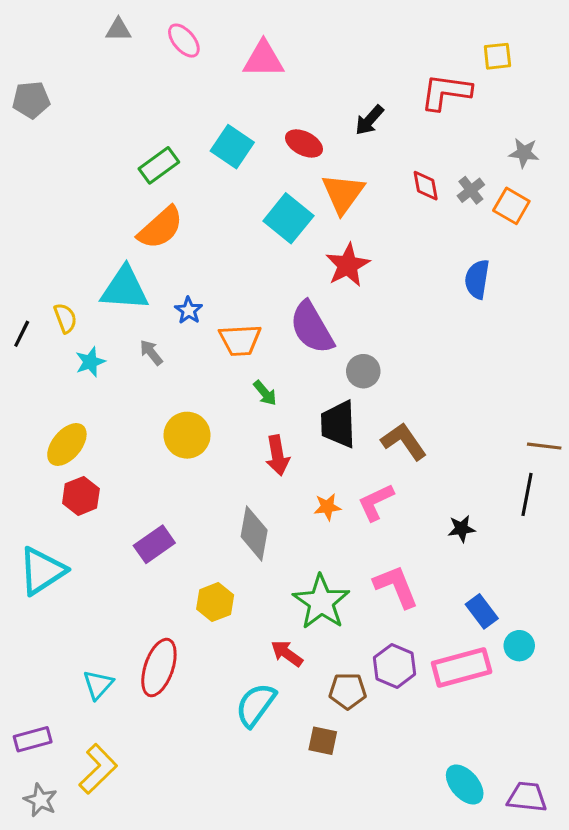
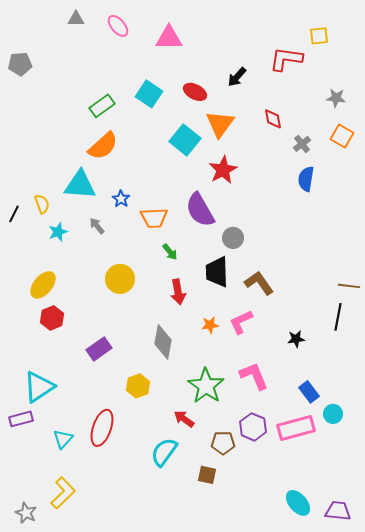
gray cross: (471, 190) -> (302, 144), moved
orange square: (511, 206) -> (342, 136), moved
cyan triangle: (42, 571) -> (39, 387), moved
purple rectangle: (33, 739) -> (21, 419), moved

